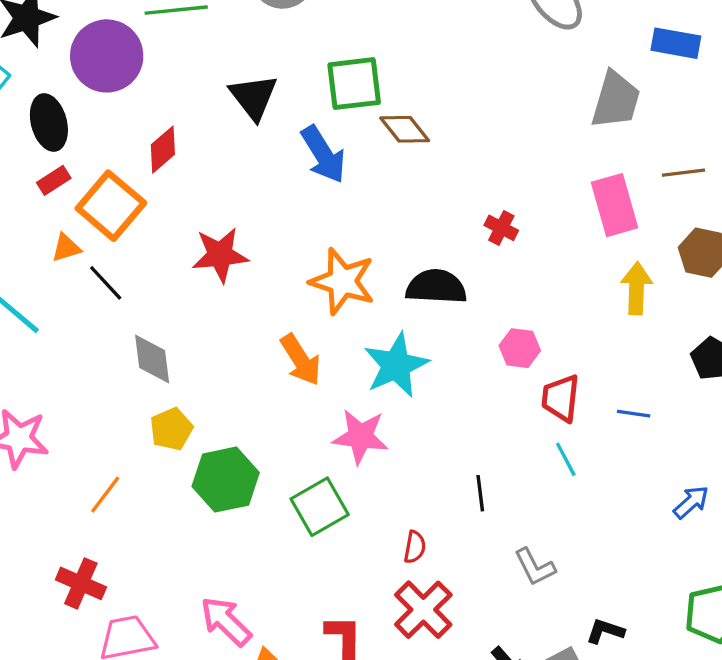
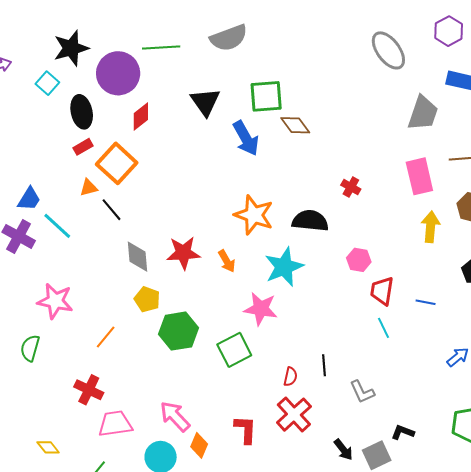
red diamond: (163, 150) -> (141, 116), moved
red star: (220, 255) -> (183, 253), moved
orange arrow: (301, 360) -> (227, 261), size x0.7
yellow pentagon: (171, 429) -> (147, 299), turned -30
black line: (480, 493) -> (324, 365), moved

